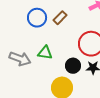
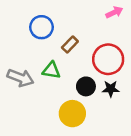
brown rectangle: (60, 18) -> (70, 44), moved

